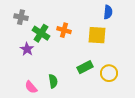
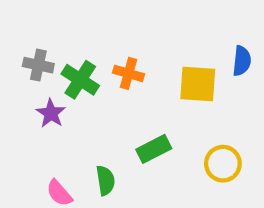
blue semicircle: (108, 12) -> (242, 61), moved
gray cross: (21, 17) -> (38, 65), moved
green rectangle: (85, 67) -> (154, 149), moved

